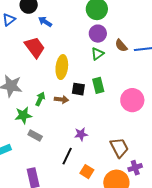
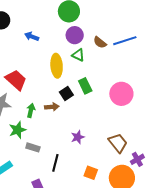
blue arrow: (45, 22) -> (32, 36), moved
red trapezoid: (35, 47) -> (16, 80), moved
green triangle: (97, 54) -> (78, 55), turned -48
yellow ellipse: (62, 67) -> (57, 66), moved
black square: (78, 89) -> (66, 93), turned -32
black line: (67, 156) -> (55, 163), moved

